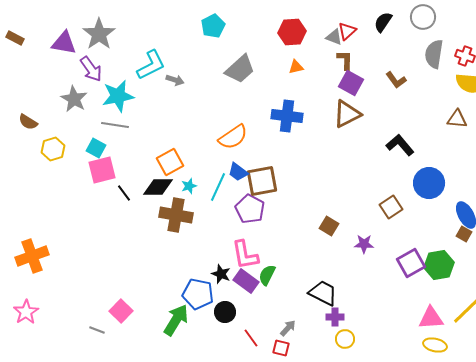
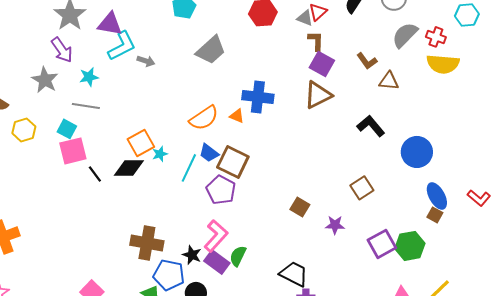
purple triangle: (64, 43) -> (110, 24), moved
gray semicircle: (434, 54) -> (405, 35), turned 36
orange triangle: (296, 67) -> (237, 116), moved, turned 35
cyan star: (118, 96) -> (89, 77), size x0.6
brown triangle: (457, 119) -> (389, 81), moved
brown square: (262, 181) -> (233, 162), turned 36
blue circle: (429, 183) -> (417, 152), moved
cyan star: (189, 186) -> (160, 154), moved
brown cross: (176, 215) -> (147, 243), moved
pink L-shape: (245, 255) -> (216, 236), turned -128

